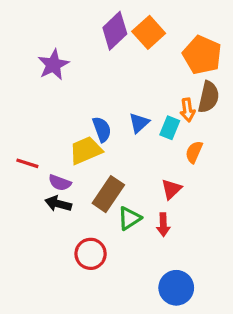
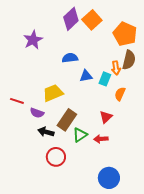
blue triangle: (139, 123) -> (86, 76), turned 32
blue semicircle: (102, 129) -> (70, 58), moved, turned -77
black arrow: (58, 204) -> (46, 132), moved
red arrow: (163, 225) -> (101, 139), turned 88

